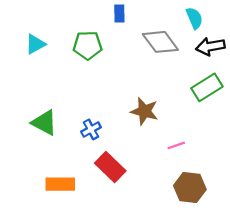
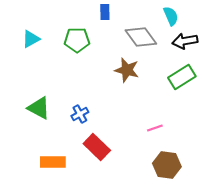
brown star: (144, 111) -> (127, 70), moved

